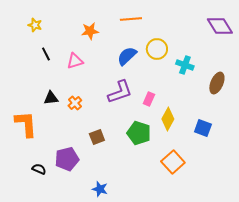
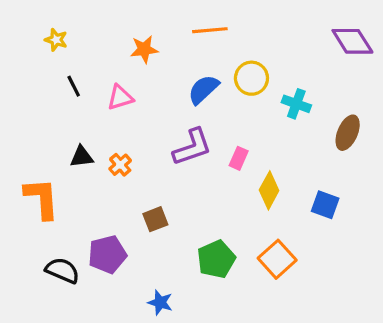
green pentagon: (139, 133) -> (216, 259), moved, turned 30
black semicircle: (39, 169) -> (62, 270), size x1.5

